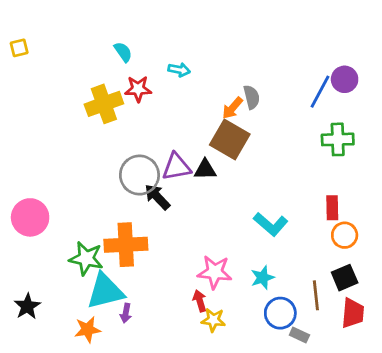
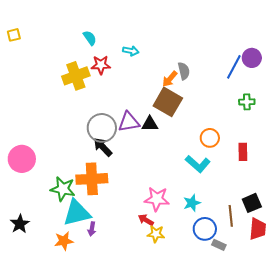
green cross: (338, 139) -> (247, 102), size x0.7
black arrow: (157, 197) -> (103, 147), moved
orange circle: (345, 235) -> (210, 138), moved
red arrow: (200, 301) -> (146, 220), turned -42

